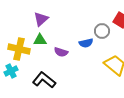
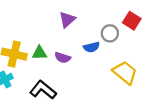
purple triangle: (41, 19) -> (67, 19), moved
green triangle: (40, 40) -> (40, 53), moved

